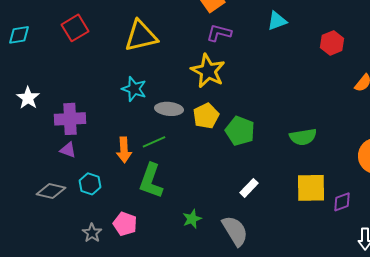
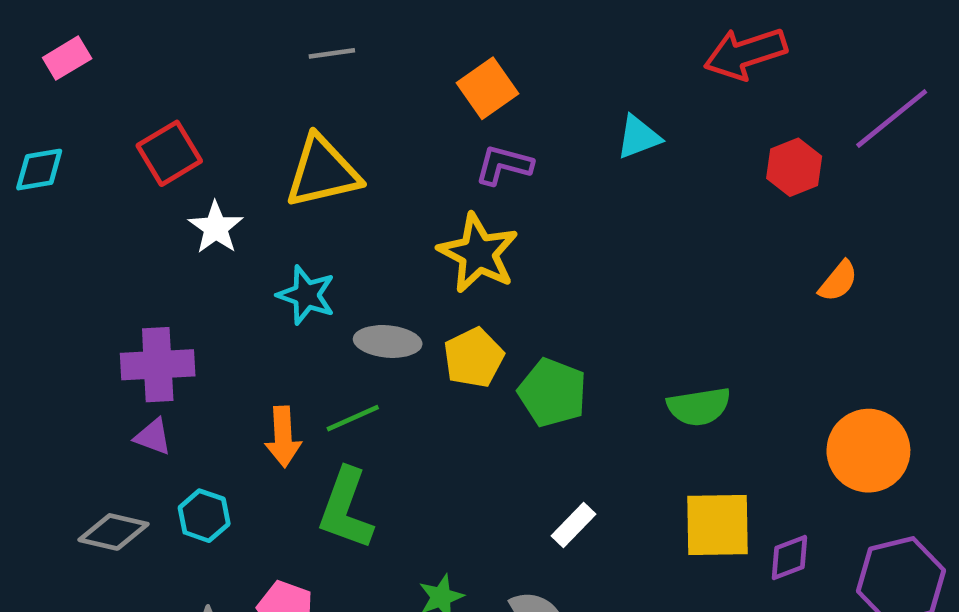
red hexagon: (332, 43) -> (794, 167), moved
white star: (28, 98) -> (216, 228), moved

